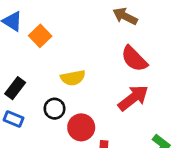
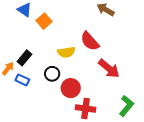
red semicircle: (134, 59) -> (90, 41), moved
red arrow: (133, 98) -> (109, 68), turned 75

